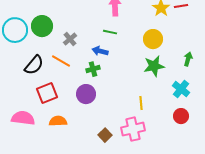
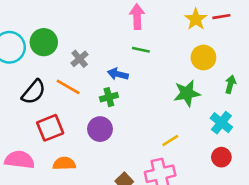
green line: (110, 32) -> (141, 50), moved
yellow circle: (153, 39) -> (203, 57), moved
yellow line: (141, 103) -> (170, 141), turned 64

